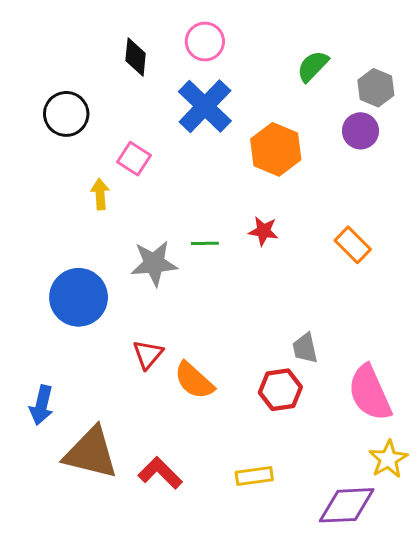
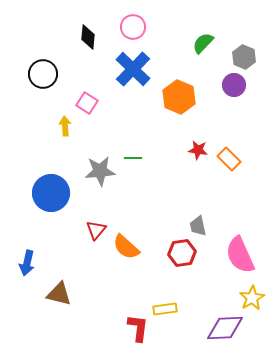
red star: (263, 231) -> (198, 150), moved
brown triangle: (91, 453) -> (59, 294), size x0.7
red L-shape: (160, 473) -> (138, 328), moved, turned 52

